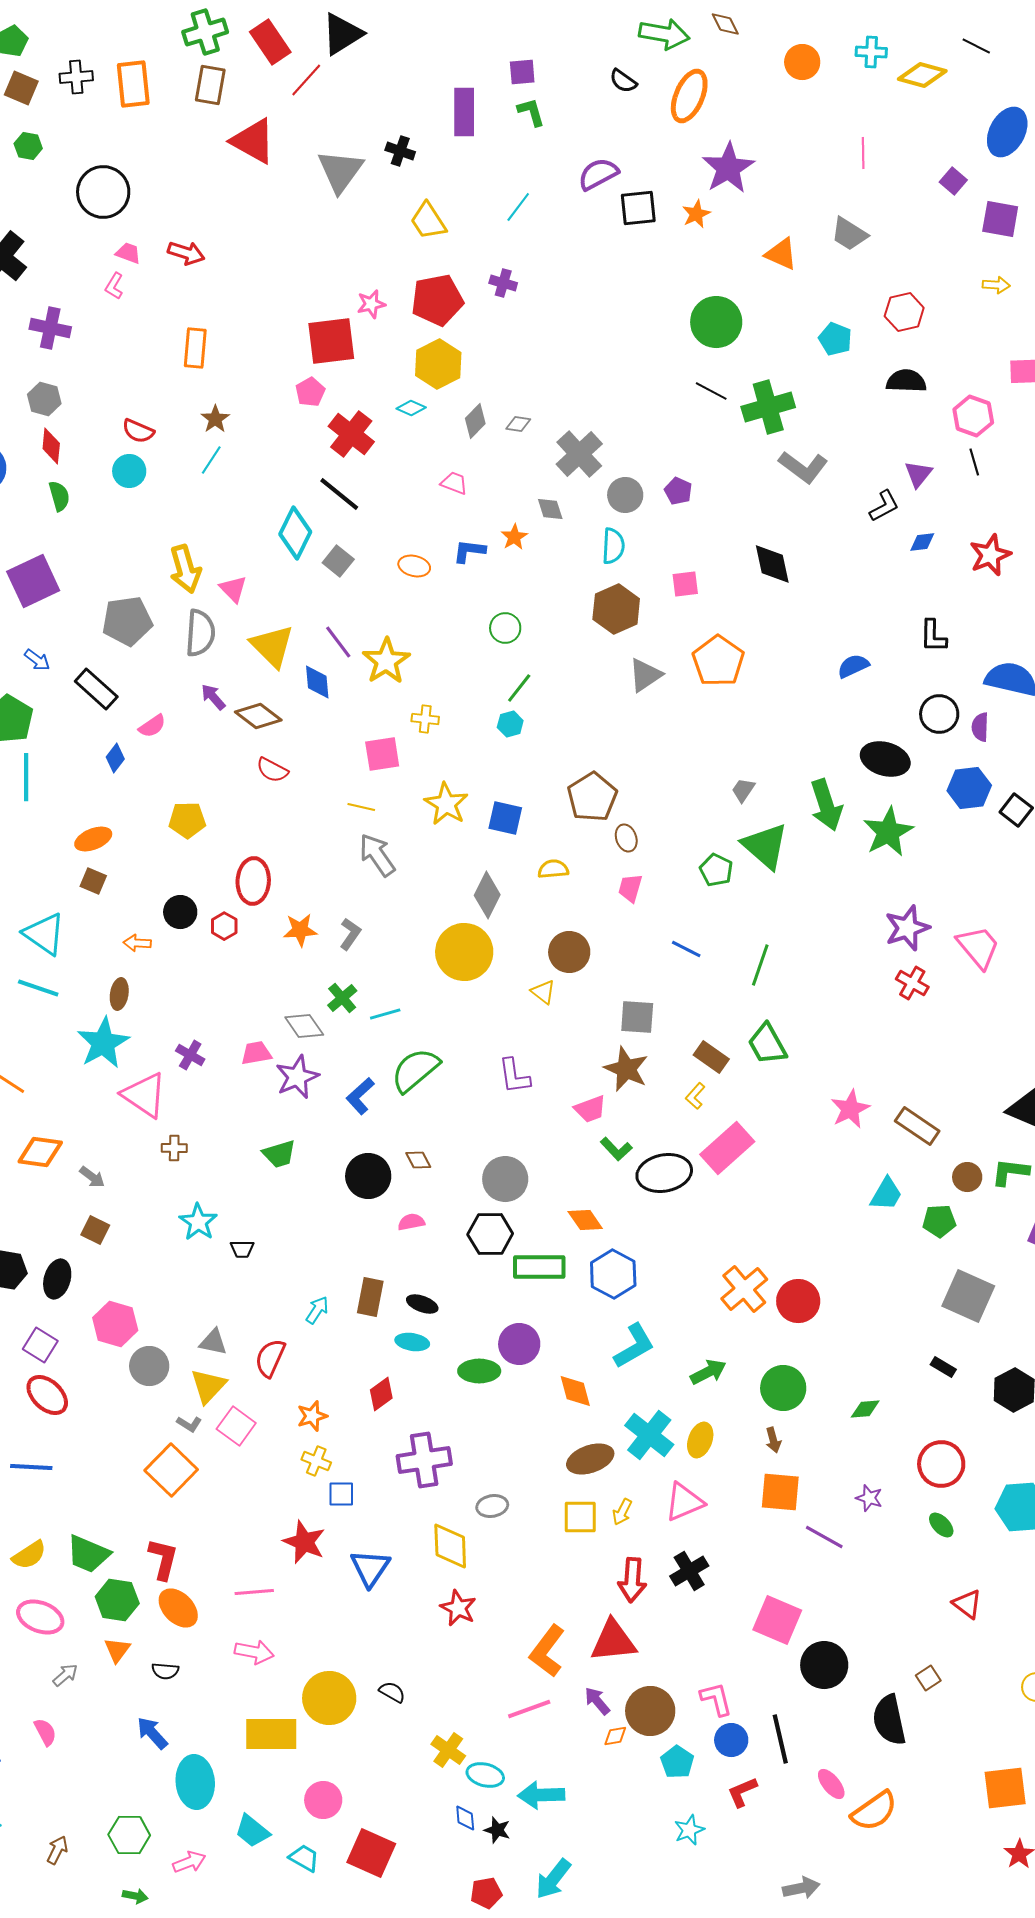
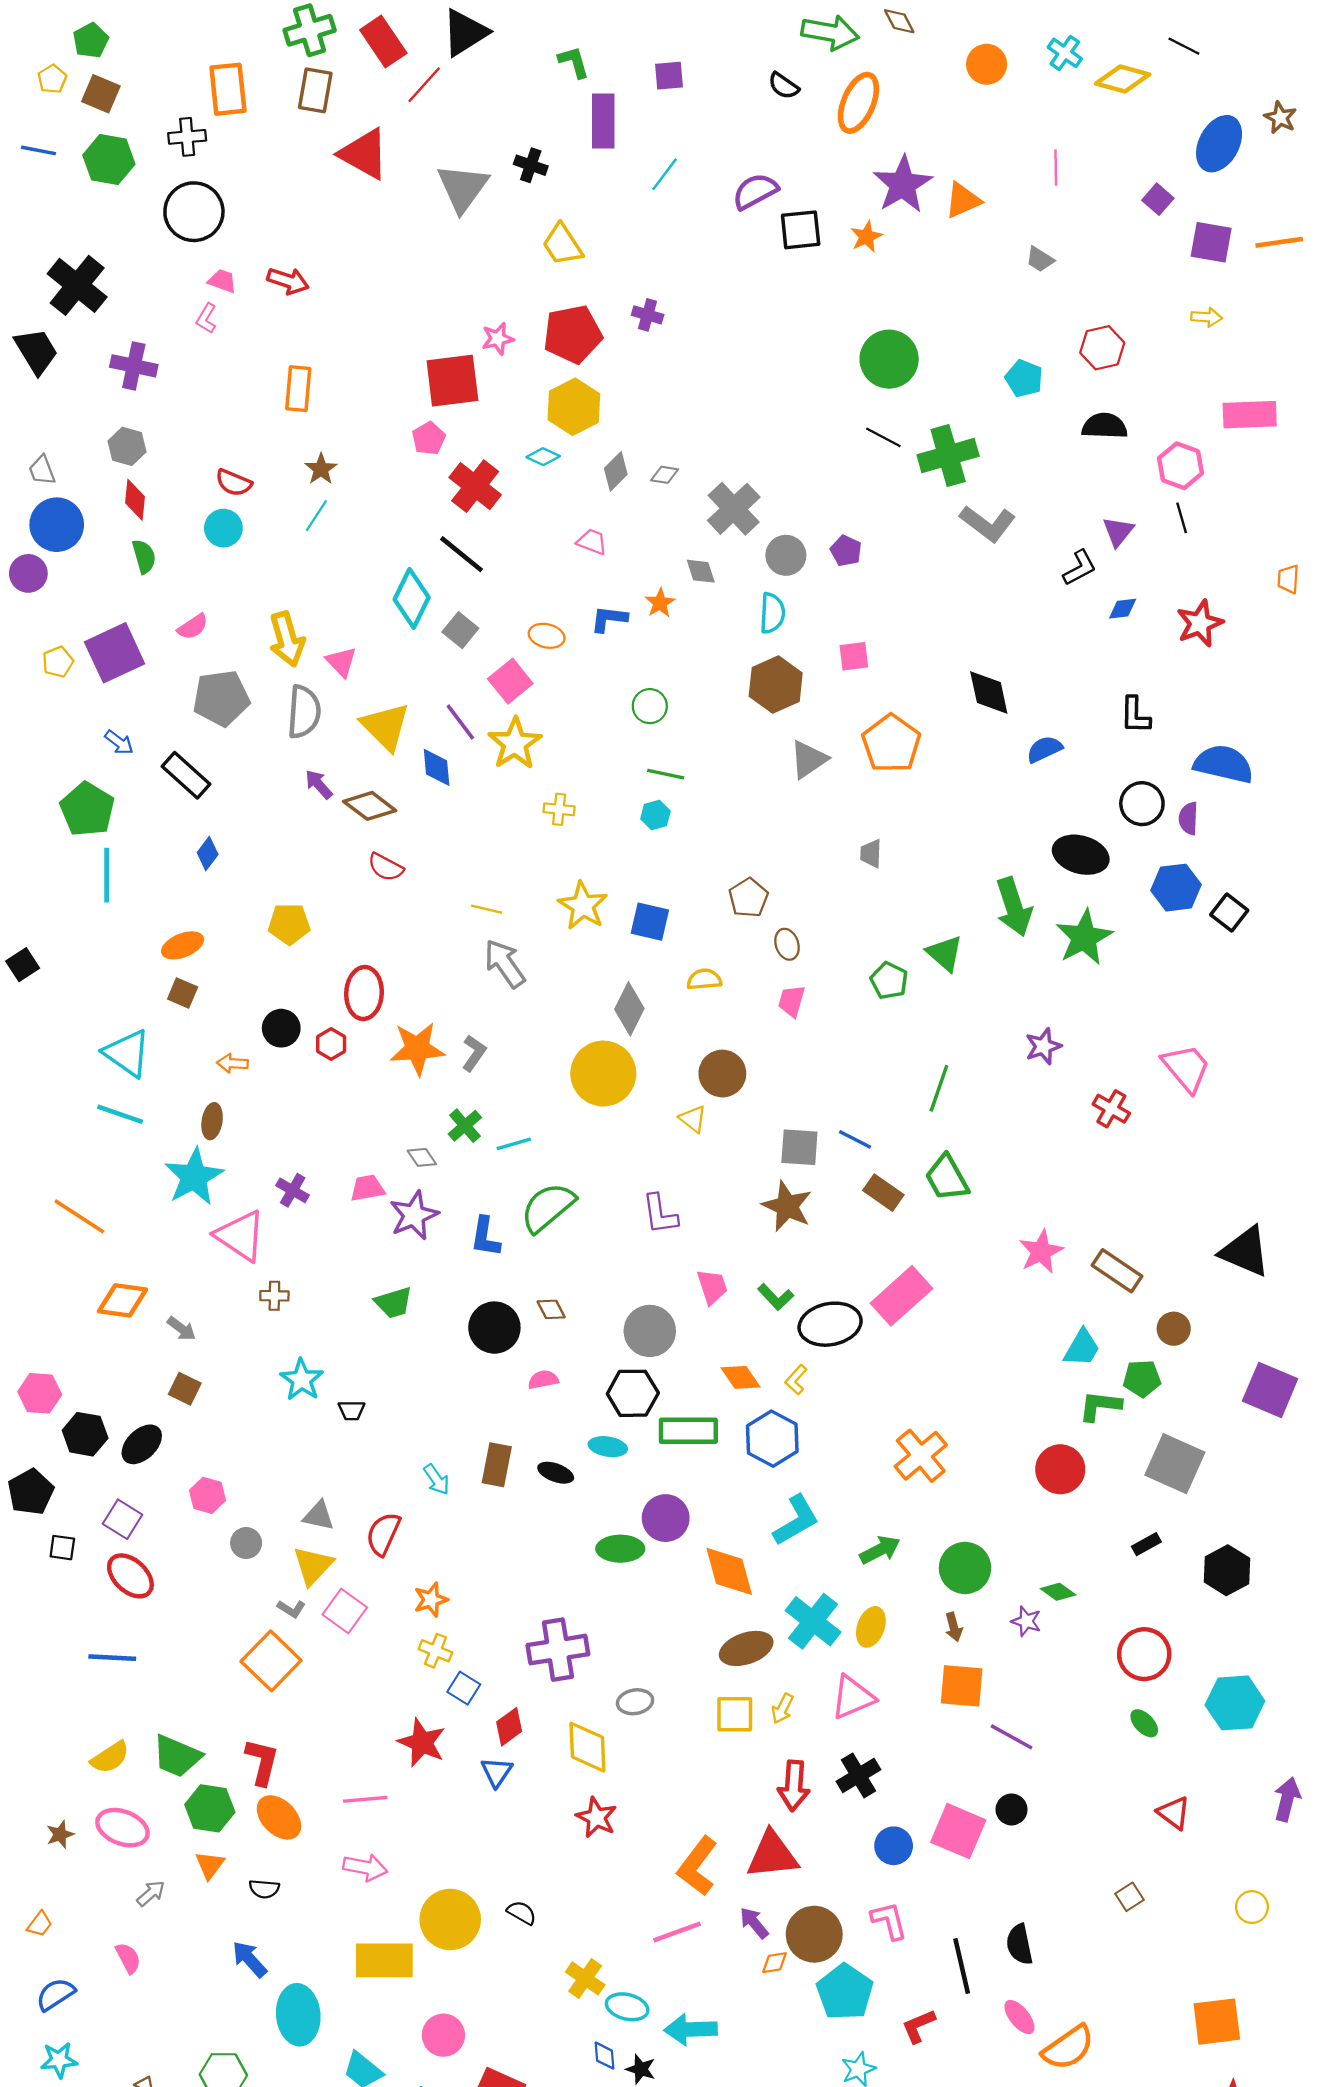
cyan cross: (871, 52) -> (1065, 53), turned 32
black cross: (76, 77) -> (187, 137), moved
green L-shape: (531, 112) -> (574, 62), moved
green hexagon: (28, 146) -> (109, 160), size x1.6
cyan line: (518, 207) -> (665, 174), moved
gray trapezoid: (849, 234) -> (1040, 259), size x0.7
orange triangle: (781, 254) -> (963, 200), moved, turned -48
black diamond: (772, 564) -> (989, 693), moved
green line: (519, 688) -> (666, 774), turned 64
pink semicircle: (152, 726) -> (193, 627), moved
pink square: (382, 754) -> (510, 681), moved, turned -30
gray trapezoid: (743, 790) -> (871, 854), moved, turned -32
brown pentagon: (592, 797) -> (748, 898), size x0.7
green triangle: (765, 846) -> (945, 953), size x0.7
purple star: (907, 928) -> (1043, 1046), moved, size x0.7
orange star: (300, 930) -> (417, 1049), size x1.4
blue line: (686, 949) -> (855, 1139), moved
gray diamond: (304, 1026) -> (422, 1157), size x0.7
blue L-shape: (360, 1096) -> (485, 1237), turned -39
yellow L-shape: (695, 1096) -> (796, 1380), moved
pink trapezoid: (590, 1109) -> (712, 1287), moved, turned -88
green L-shape: (1010, 1172) -> (1100, 1406), moved
black ellipse: (57, 1279) -> (142, 1444), turned 30
red circle: (798, 1301) -> (1060, 1469), moved
cyan arrow: (317, 1310) -> (437, 1480), turned 112
pink hexagon: (115, 1324) -> (208, 1495), size x0.7
cyan ellipse: (412, 1342) -> (608, 1447), moved
gray circle: (149, 1366) -> (246, 1543), size x0.7
black rectangle: (943, 1367) -> (1146, 1544), turned -60
orange diamond: (575, 1391) -> (729, 1571), size x1.4
red diamond: (381, 1394) -> (509, 1727), moved
green diamond: (865, 1409) -> (1058, 1592), turned 40
blue square: (341, 1494) -> (464, 1688), turned 32
purple star: (869, 1498) -> (1026, 1621), moved
blue triangle: (370, 1568) -> (497, 1772), size x0.7
black circle: (824, 1665) -> (1012, 1809), moved, size x0.6
black semicircle: (889, 1720) -> (1019, 1944), moved, size x0.7
blue circle: (731, 1740) -> (894, 1846), moved
cyan pentagon: (677, 1762) -> (845, 1992), size x1.5

